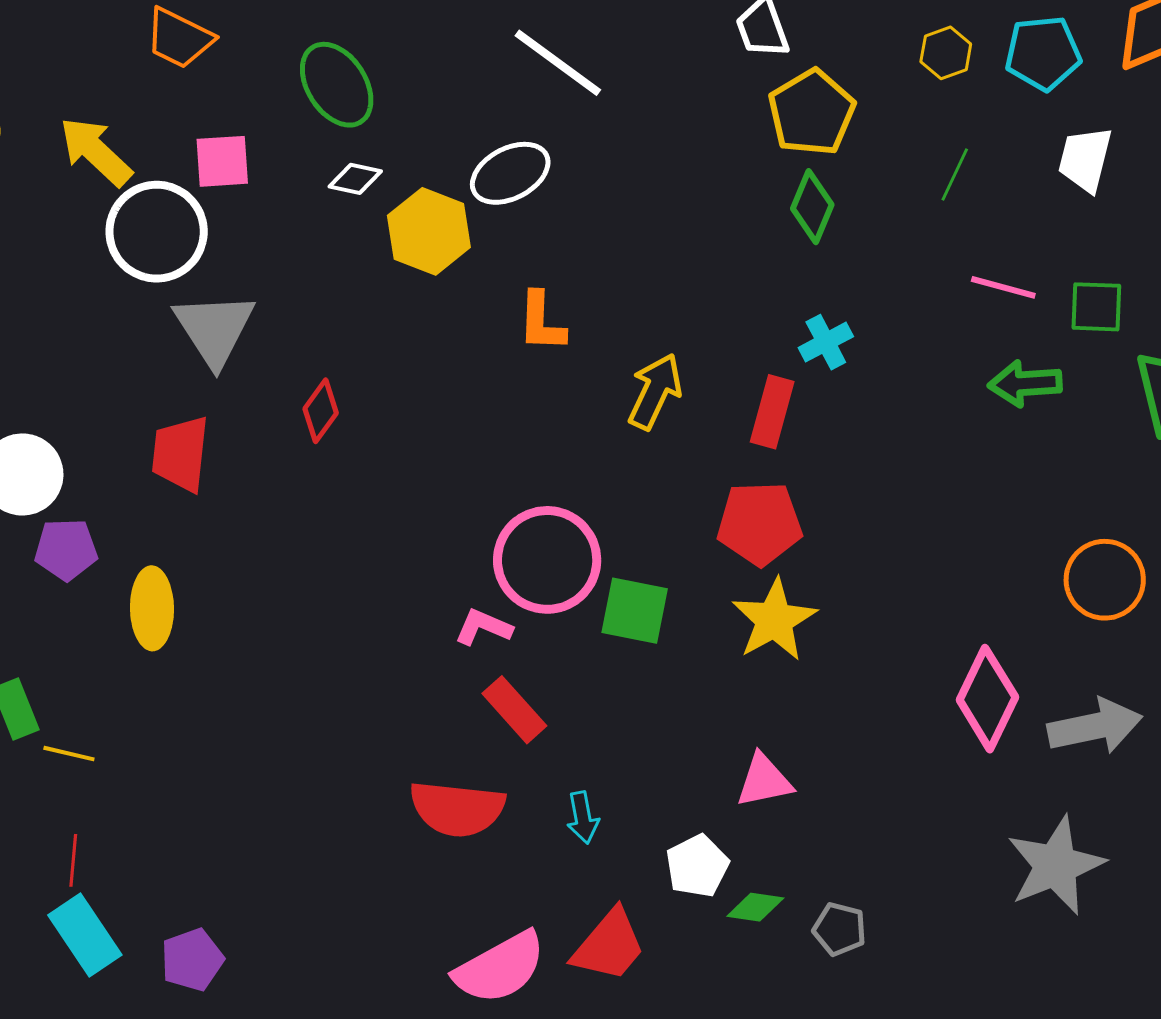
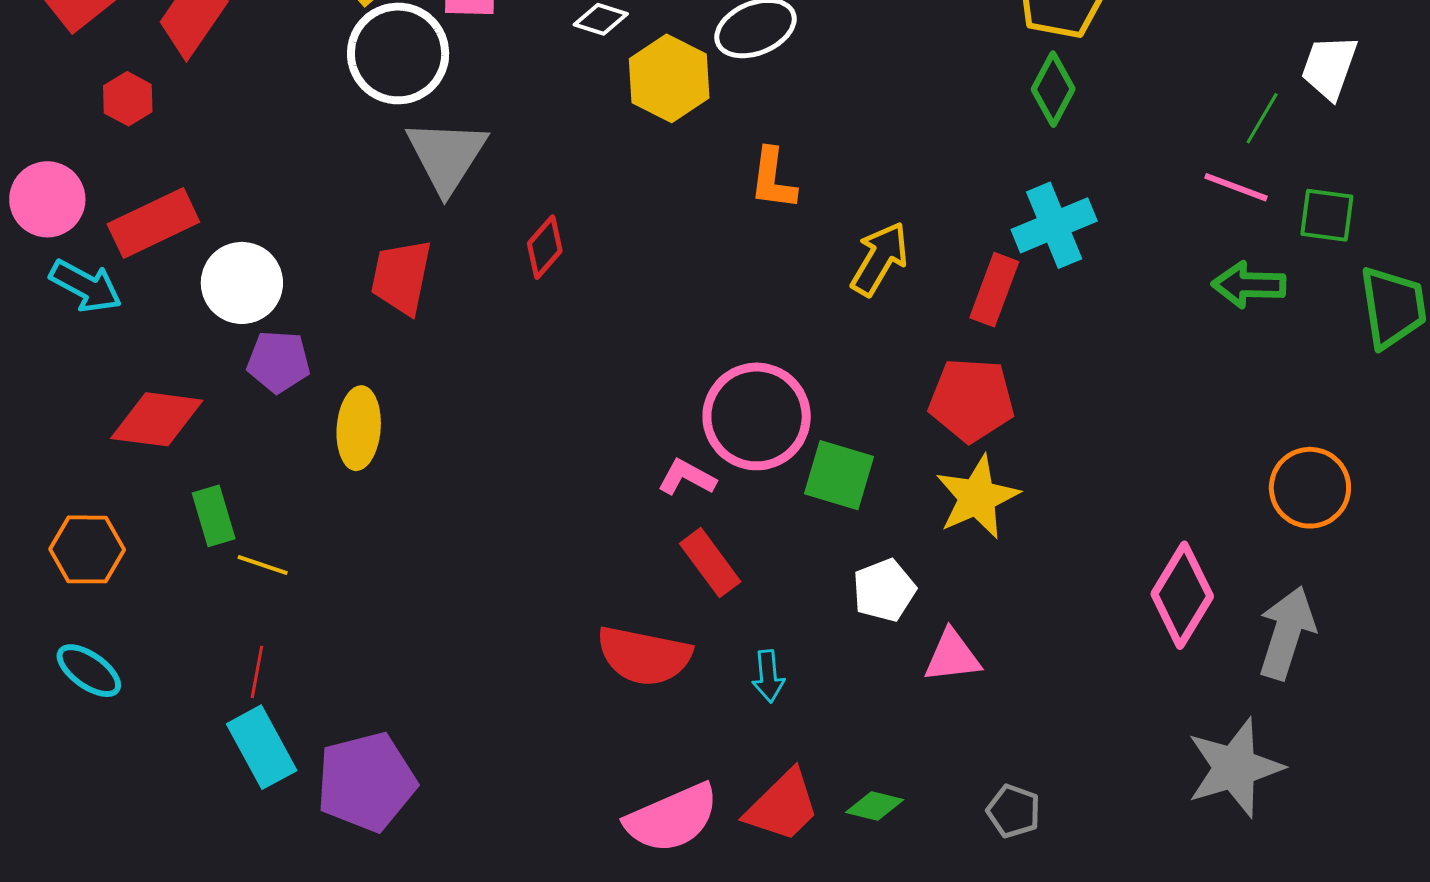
green line: (955, 175) -> (1262, 118), moved
cyan cross: (826, 342) -> (1054, 225), size x1.5
gray arrow: (1095, 726) -> (1287, 633), turned -66
white pentagon: (697, 866) -> (884, 590), moved
green diamond: (755, 907) -> (875, 806), moved
purple pentagon: (192, 960) -> (366, 782), size x1.6

